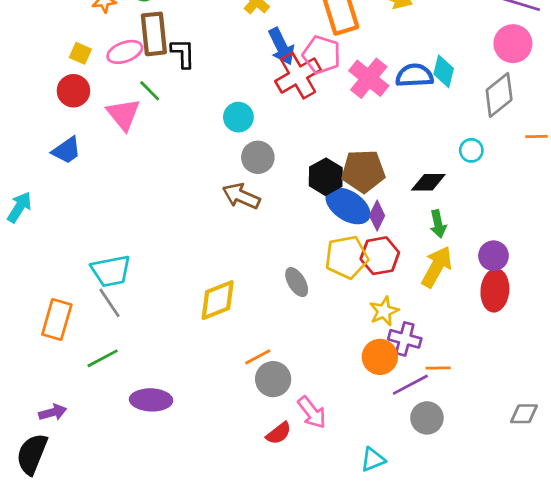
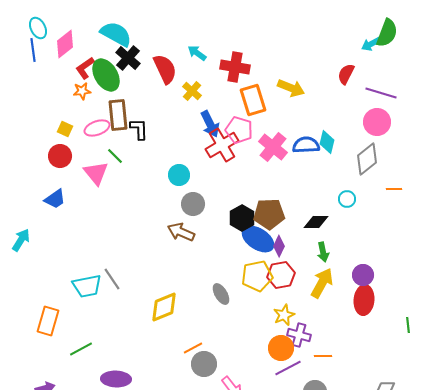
gray line: (109, 303) -> (112, 279), moved
purple line: (410, 385) -> (288, 368), moved

